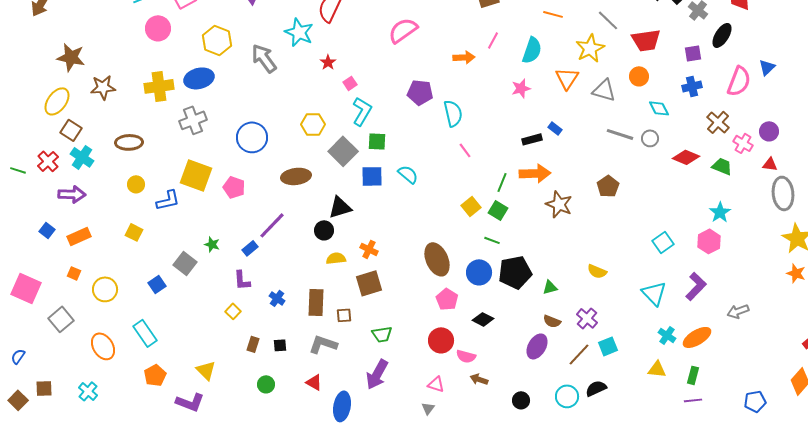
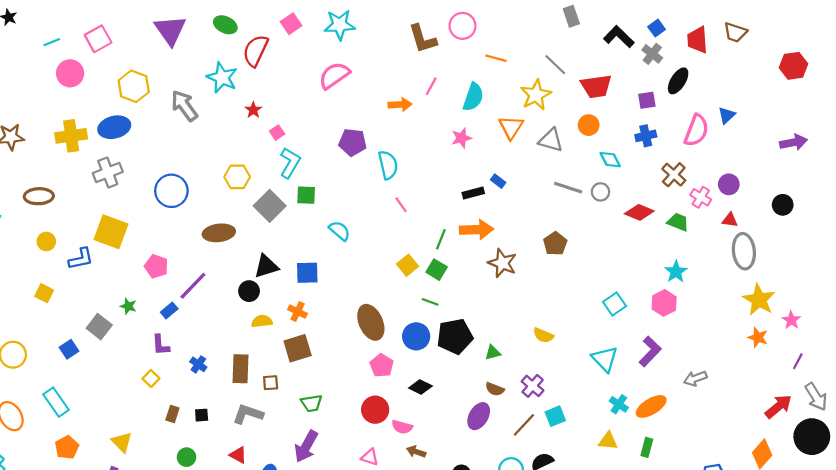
blue square: (372, 176) -> (307, 273), moved
pink pentagon: (234, 187) -> (156, 266), moved

